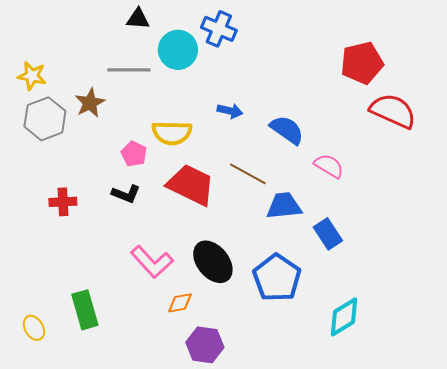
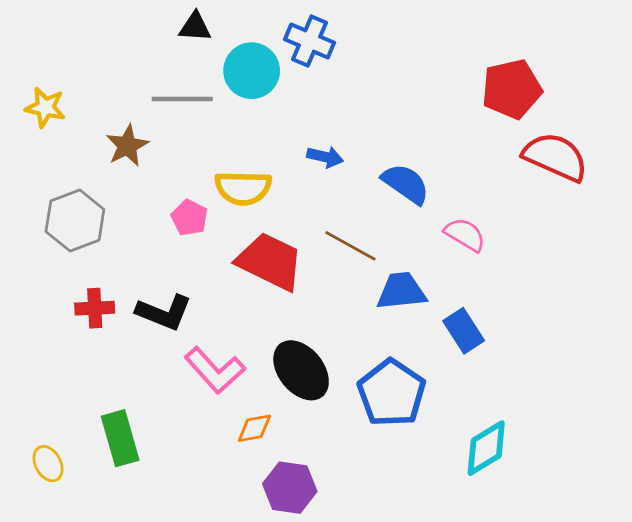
gray hexagon: (45, 119) -> (75, 220), moved
black L-shape: (126, 194) -> (164, 312), moved, size x1.4
red cross: (63, 202) -> (95, 308), moved

